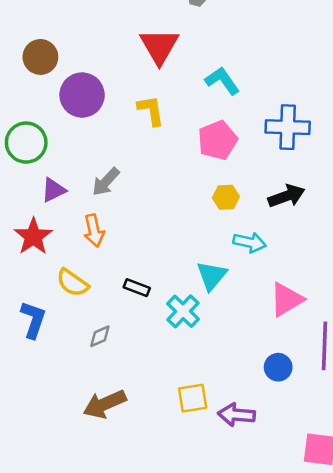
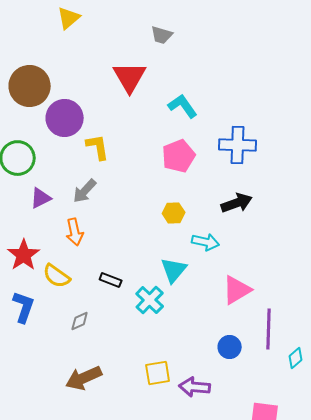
brown circle: (40, 57) -> (30, 86), size x1.4
yellow L-shape: (151, 110) -> (98, 147), moved
yellow hexagon: (226, 197) -> (174, 213), moved
red star: (33, 236) -> (24, 255), moved

